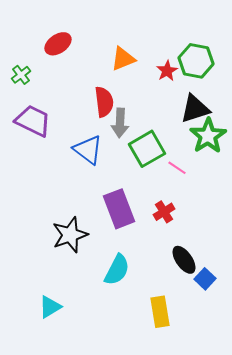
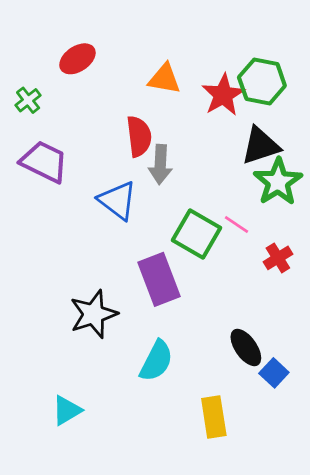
orange triangle: (123, 59) -> (164, 79), turned 32
red star: (167, 71) -> (223, 95), size x1.5
green square: (147, 149) -> (196, 234), moved, turned -30
red cross: (164, 212) -> (278, 258), moved

